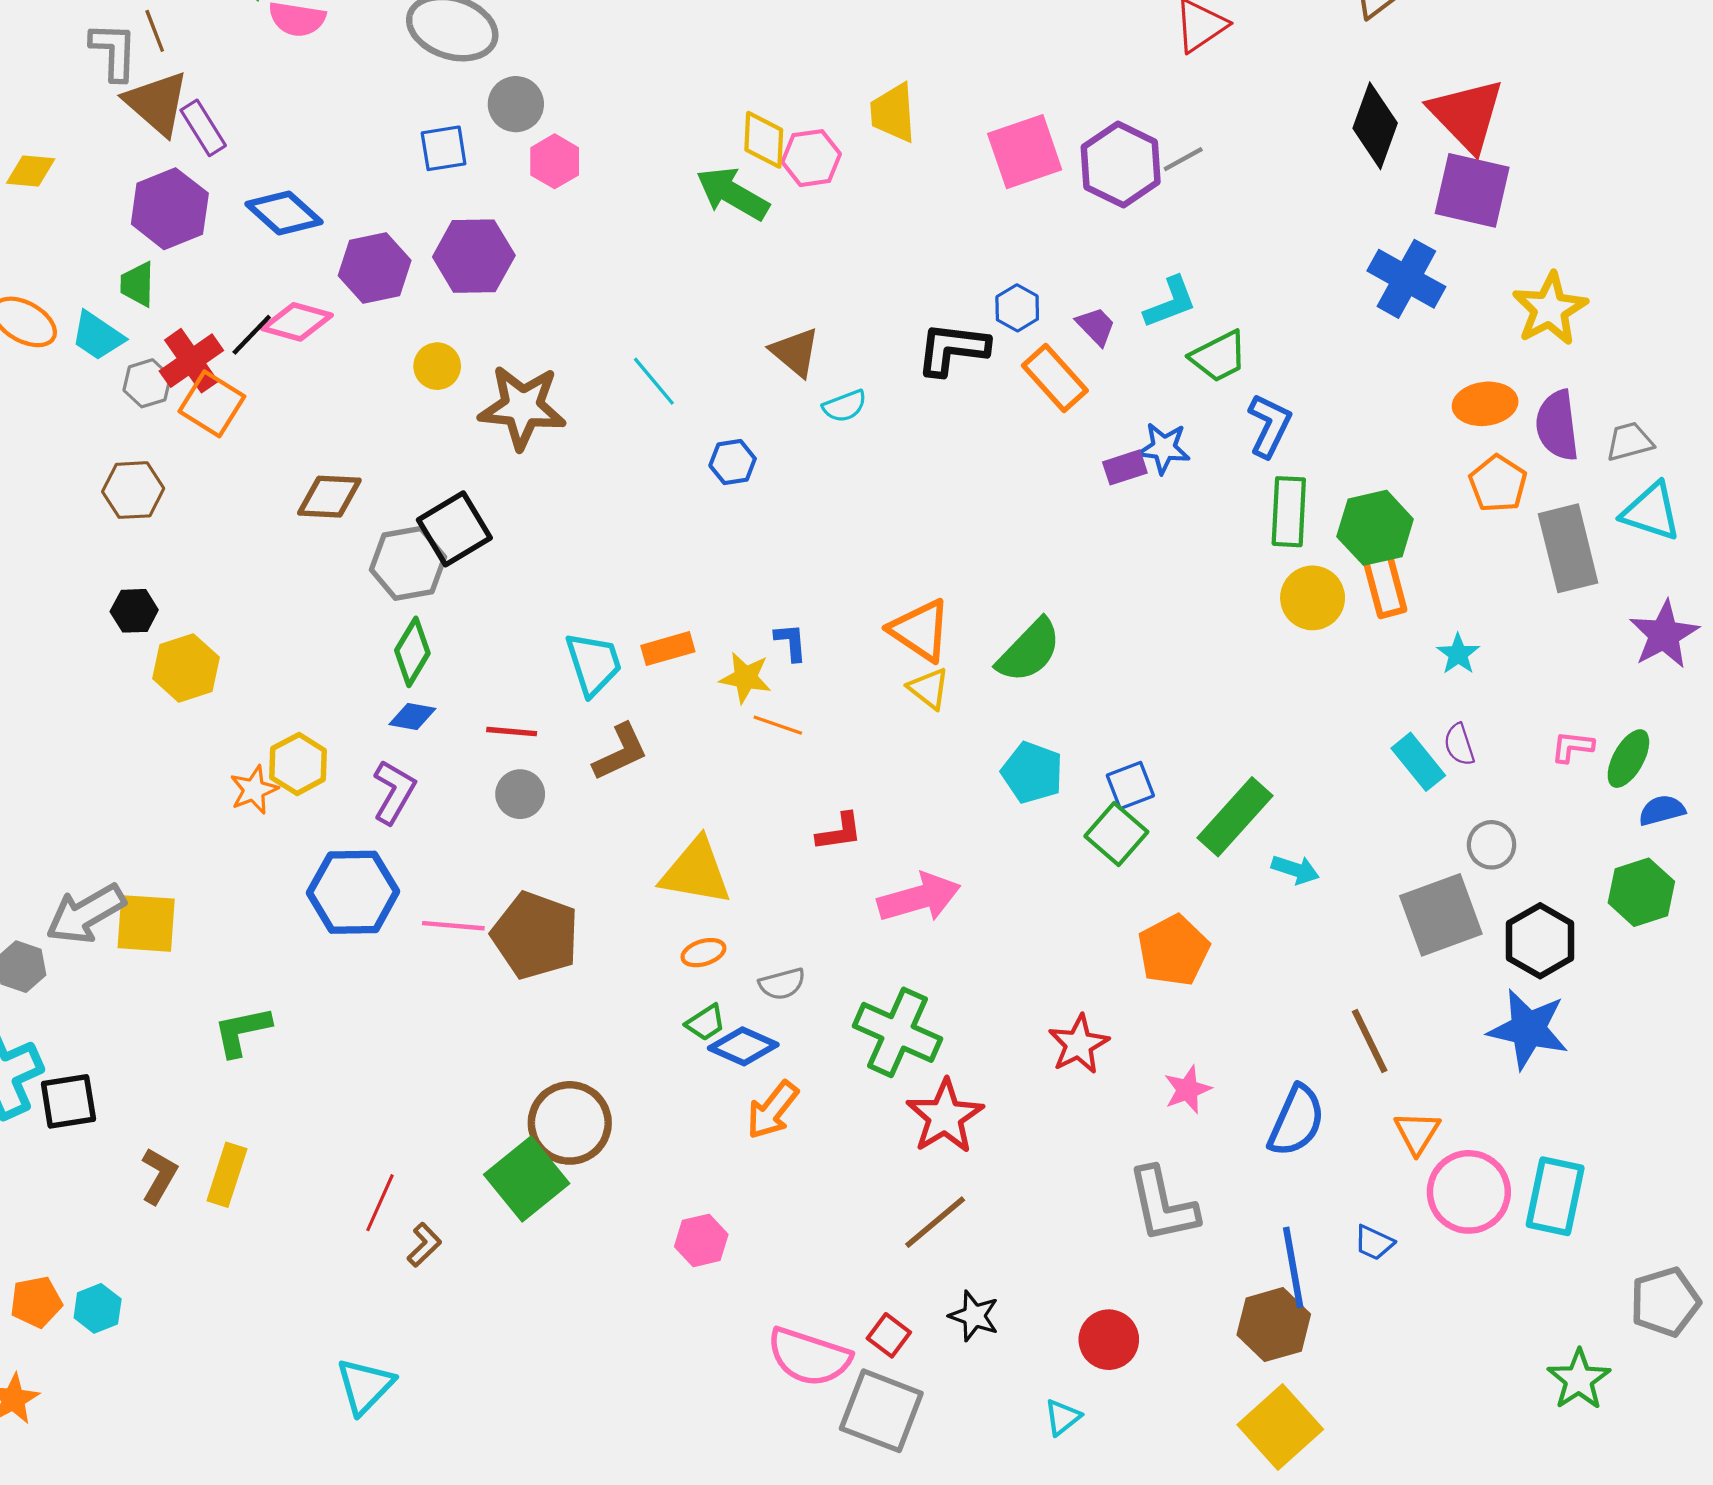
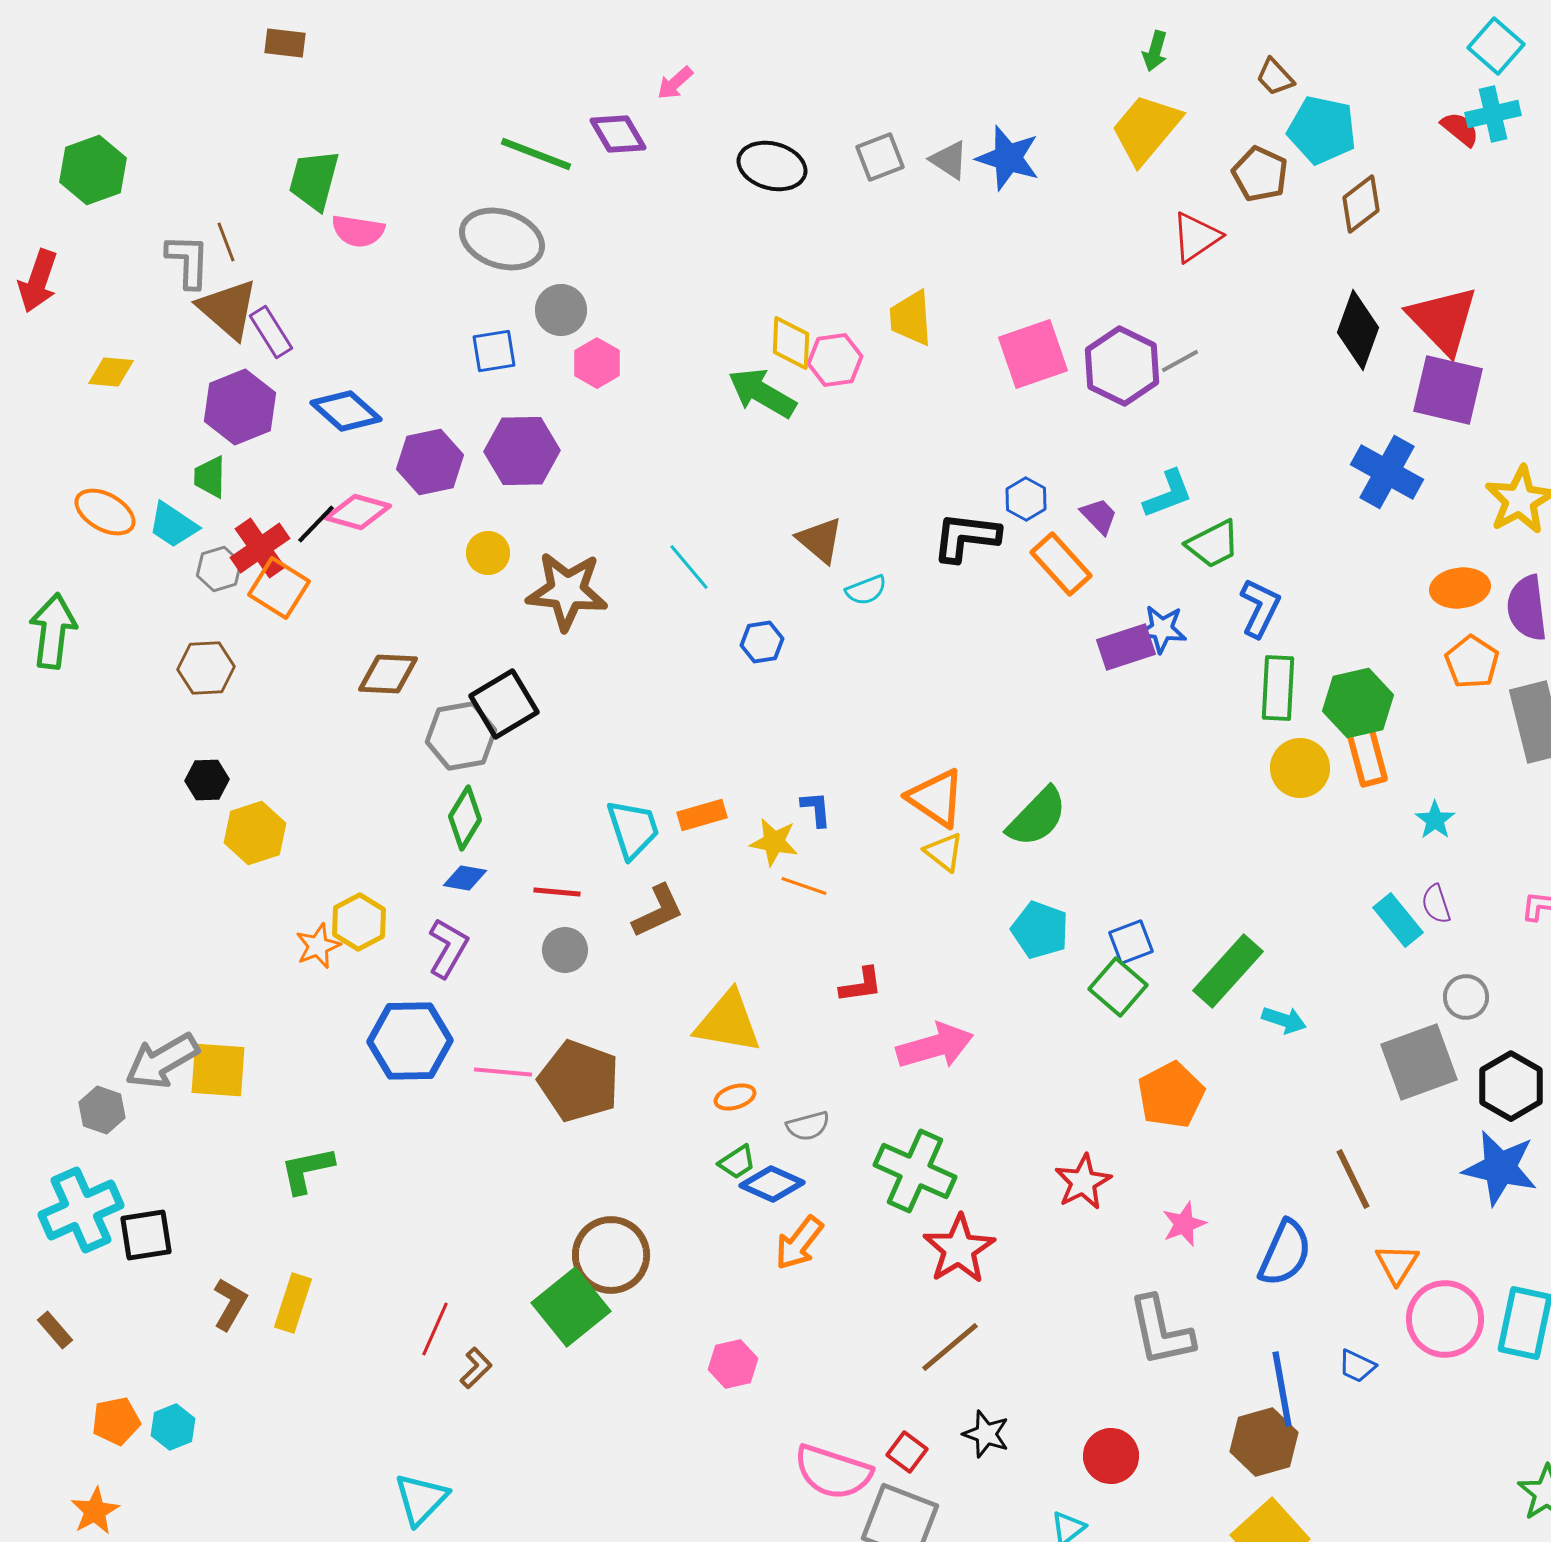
purple rectangle: (1125, 467) -> (1126, 647), size x1.4

